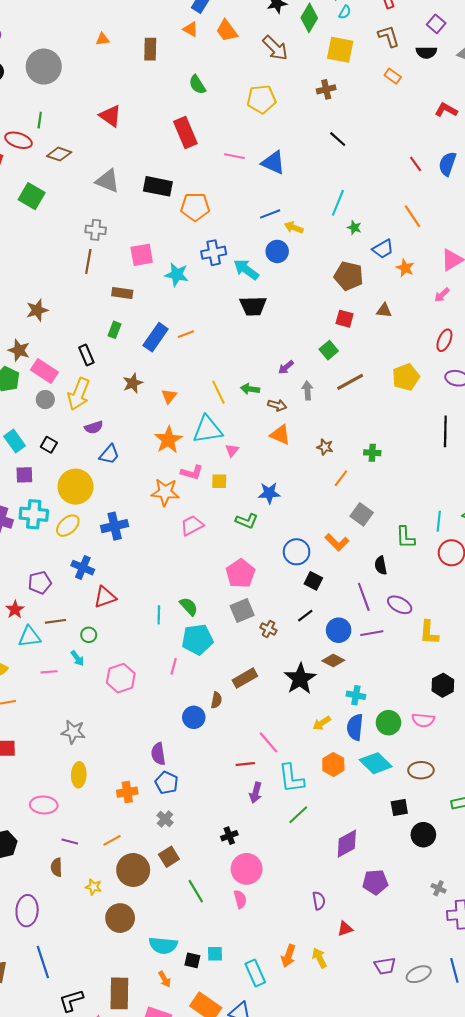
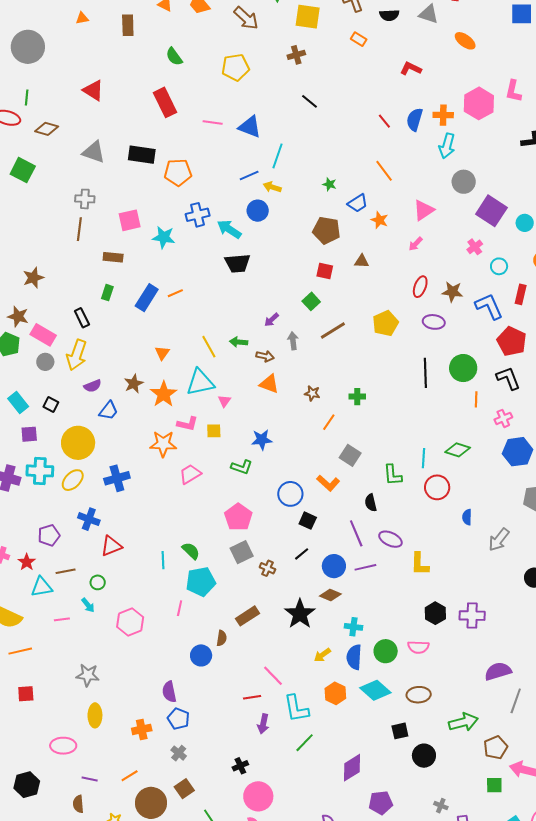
cyan line: (338, 203) -> (278, 156), moved
brown star: (133, 383) -> (134, 384), moved

